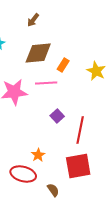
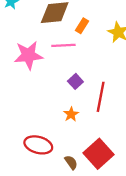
orange star: (38, 155) -> (71, 114), moved
red square: (78, 166) -> (98, 154), moved, turned -32

